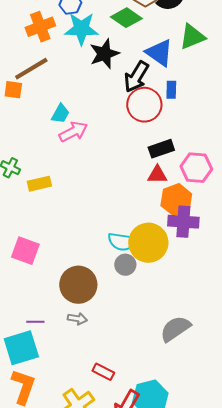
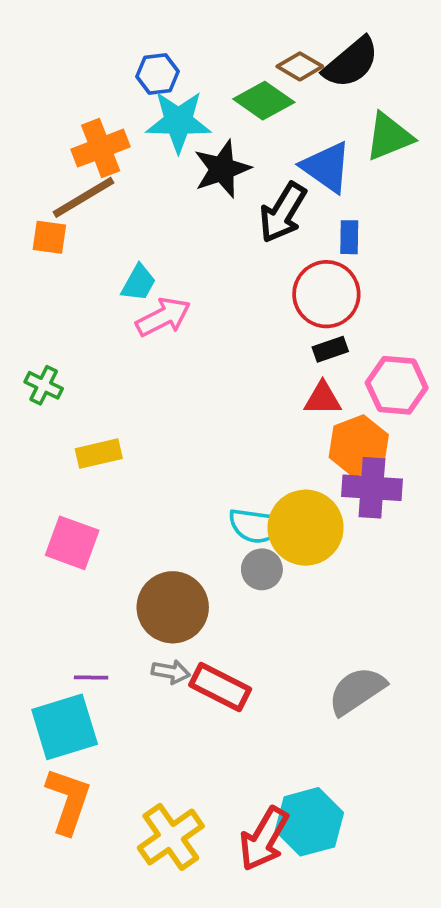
orange cross: (40, 27) -> (101, 148), moved
red circle: (144, 105) -> (326, 294), moved
black rectangle: (161, 149) -> (330, 349), size x0.7
yellow rectangle: (39, 184) -> (99, 454), moved
red rectangle: (103, 372) -> (220, 687), moved, size x1.4

